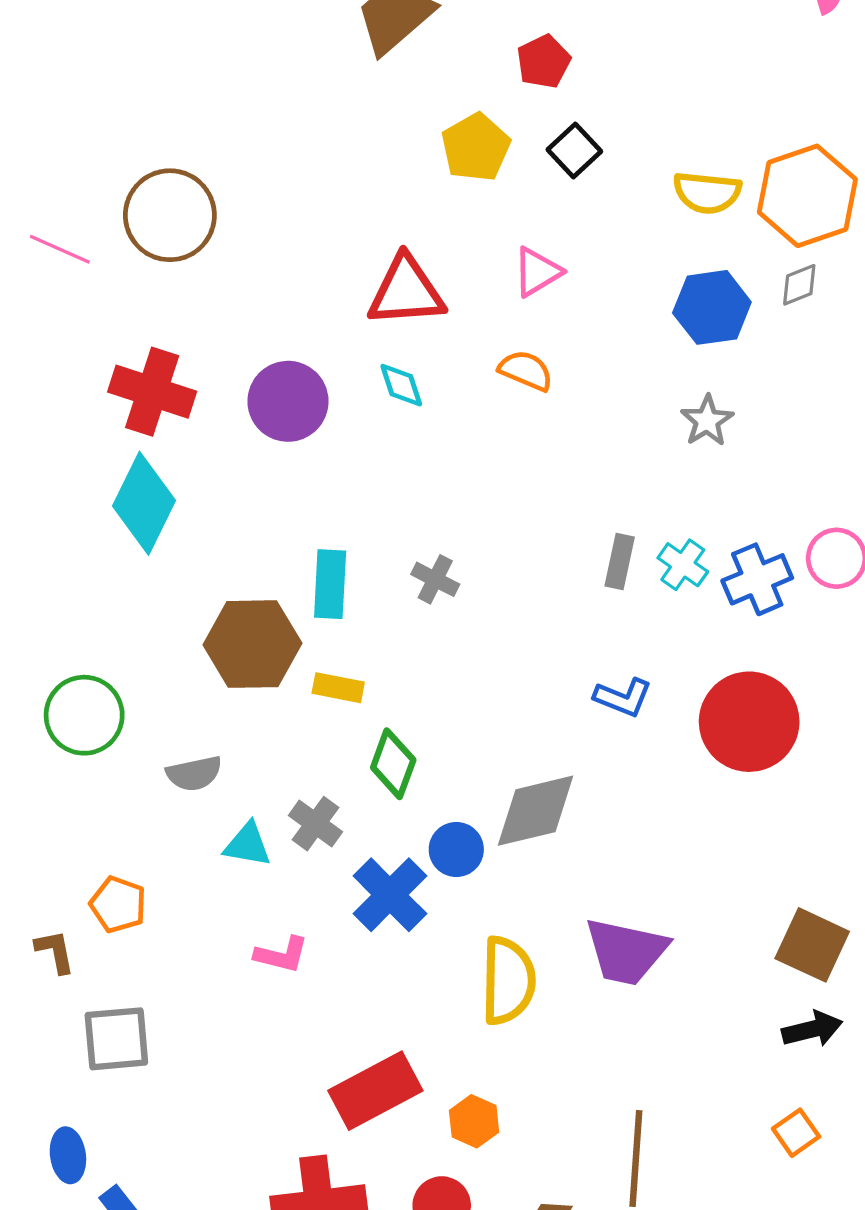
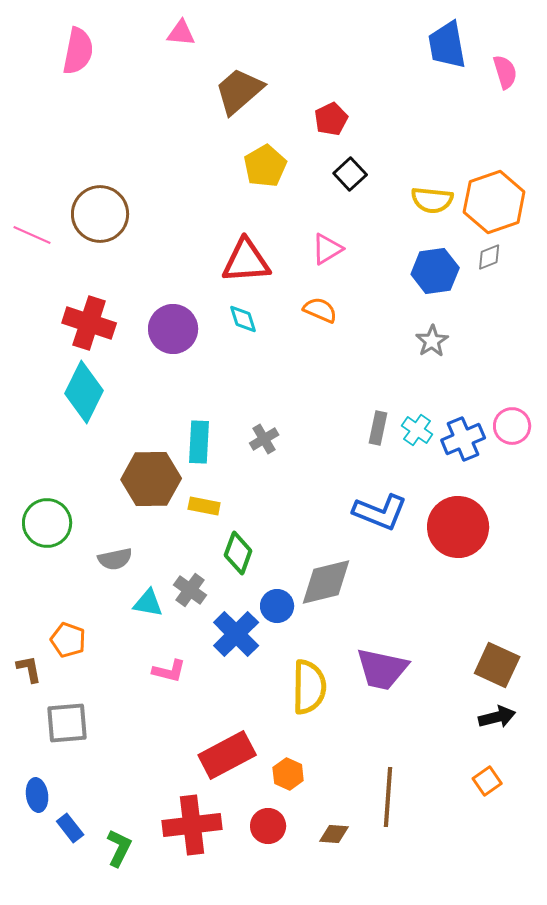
yellow pentagon: (476, 147) -> (265, 166), moved
gray cross: (435, 579) -> (264, 439), turned 32
blue L-shape: (623, 697) -> (380, 512), size x1.5

